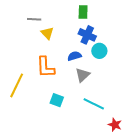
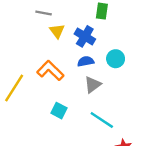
blue cross: (87, 35) -> (85, 36), moved
orange L-shape: (45, 67) -> (50, 71), turned 130

